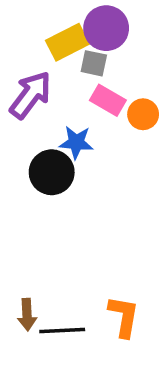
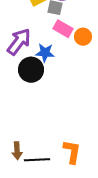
purple arrow: (31, 95) -> (19, 42), moved

